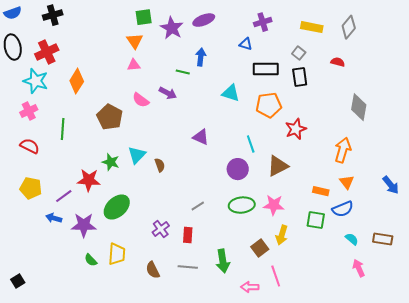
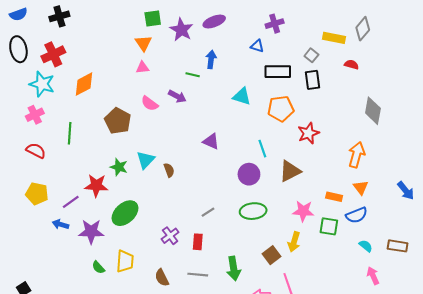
yellow rectangle: (312, 27) -> (334, 38), moved
orange diamond: (77, 81) -> (84, 84), turned 30
pink star: (274, 205) -> (303, 211), moved

